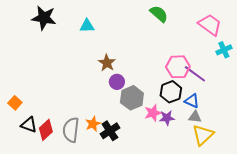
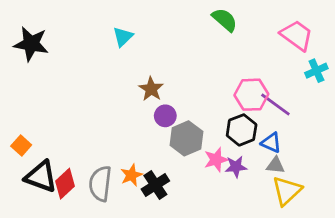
black star: (44, 18) -> (31, 44), moved
cyan triangle: (87, 26) -> (123, 37), turned -42
black triangle: (29, 125) -> (41, 177), size x1.4

